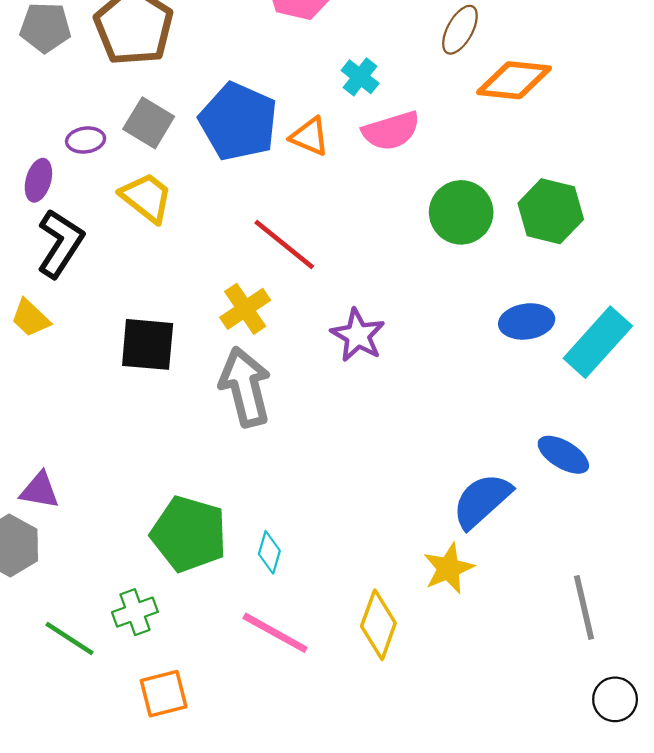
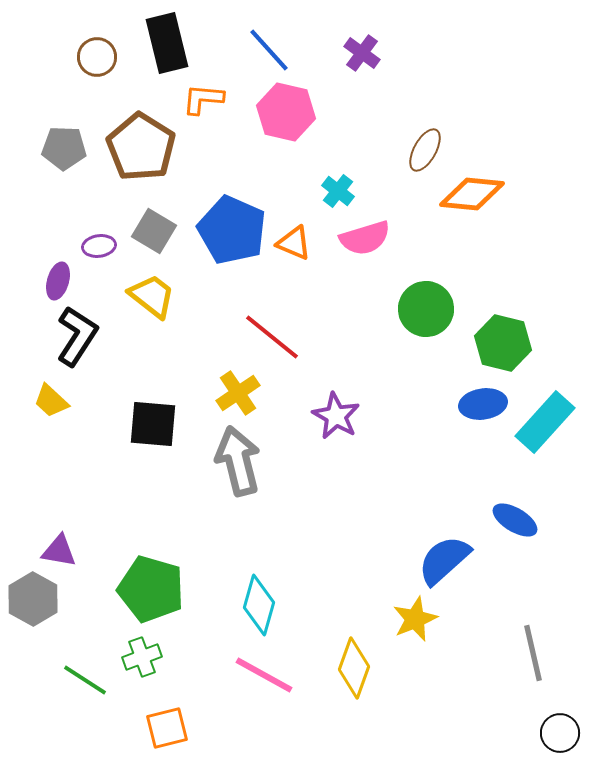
green hexagon: (551, 211) -> (503, 343), moved
green pentagon: (189, 534) -> (151, 589), moved
cyan diamond: (269, 552) -> (259, 605), size x1.6

